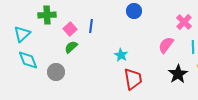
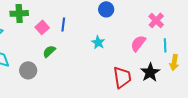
green semicircle: (71, 47) -> (49, 51), moved
cyan star: (121, 55) -> (98, 42), moved
red trapezoid: (133, 79) -> (122, 77), moved

